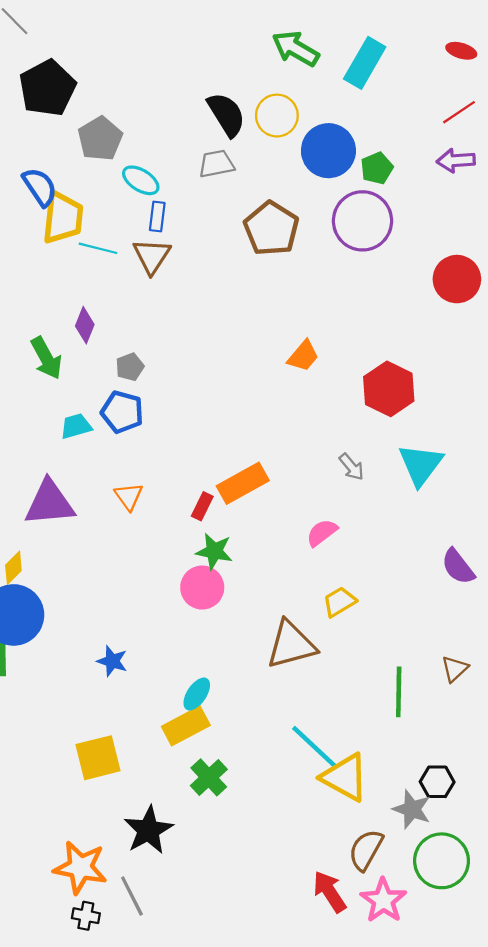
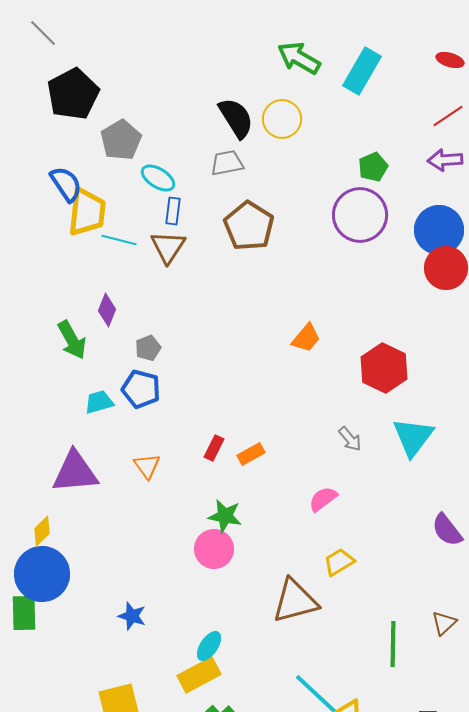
blue circle: (328, 151) -> (439, 230), moved
brown pentagon: (271, 229) -> (249, 226), moved
orange rectangle: (243, 483) -> (251, 454), size x0.6
red rectangle: (202, 506) -> (214, 448), moved

